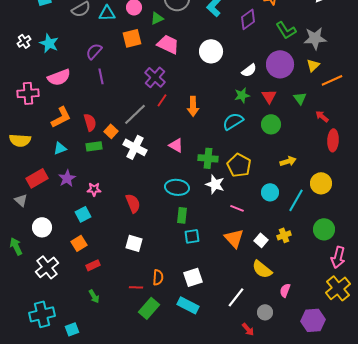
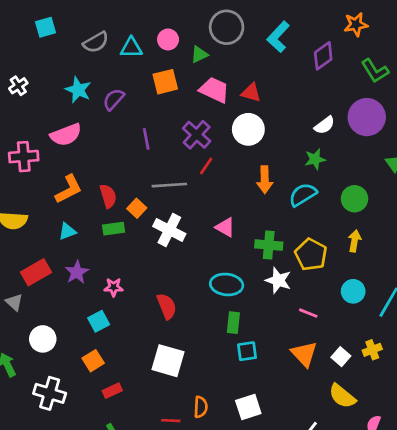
cyan star: (49, 43) -> (78, 90), moved
white circle: (211, 51) -> (248, 129), moved
purple line: (101, 76) -> (146, 139), moved
red triangle: (269, 96) -> (251, 93), moved, turned -42
orange arrow: (193, 106) -> (265, 180), moved
gray line: (135, 114) -> (169, 185), turned 40
yellow arrow: (288, 161) -> (354, 241), moved, turned -63
white square: (134, 243) -> (168, 361), size x1.4
white cross: (47, 267) -> (50, 393), turned -35

